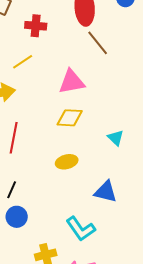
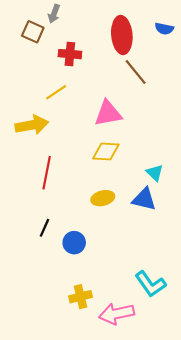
blue triangle: (106, 192) -> (144, 199), moved
blue circle: (17, 217) -> (74, 243), moved
cyan L-shape: (81, 229) -> (150, 284), moved

